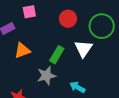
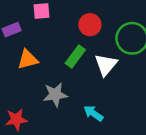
green rectangle: (57, 55) -> (75, 56), moved

